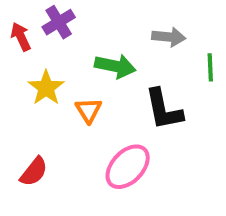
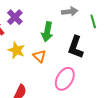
green arrow: (115, 66) -> (47, 32), turned 102
black L-shape: (164, 109) -> (76, 47), turned 45

